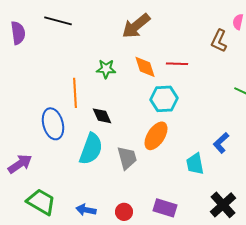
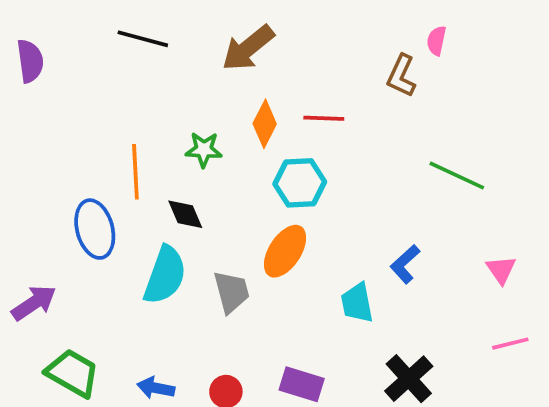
black line: (58, 21) -> (143, 39), moved
orange diamond: (145, 67) -> (265, 124), turned 45
green star: (106, 69) -> (204, 150), moved

